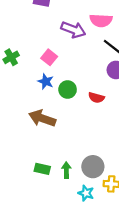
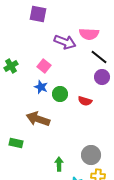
gray circle: (93, 167) -> (91, 155), moved
green rectangle: (42, 169) -> (16, 143), moved

